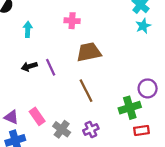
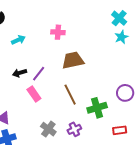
cyan arrow: (28, 29) -> (18, 40), turned 64
purple line: (51, 67) -> (39, 74), turned 63
green cross: (130, 108) -> (97, 108), moved
pink rectangle: (37, 116) -> (34, 94), moved

